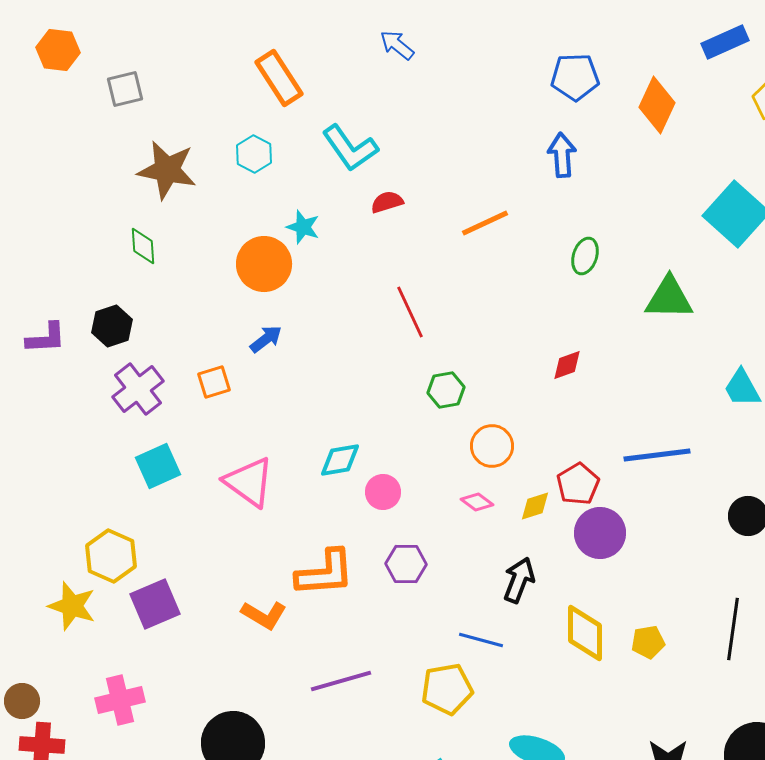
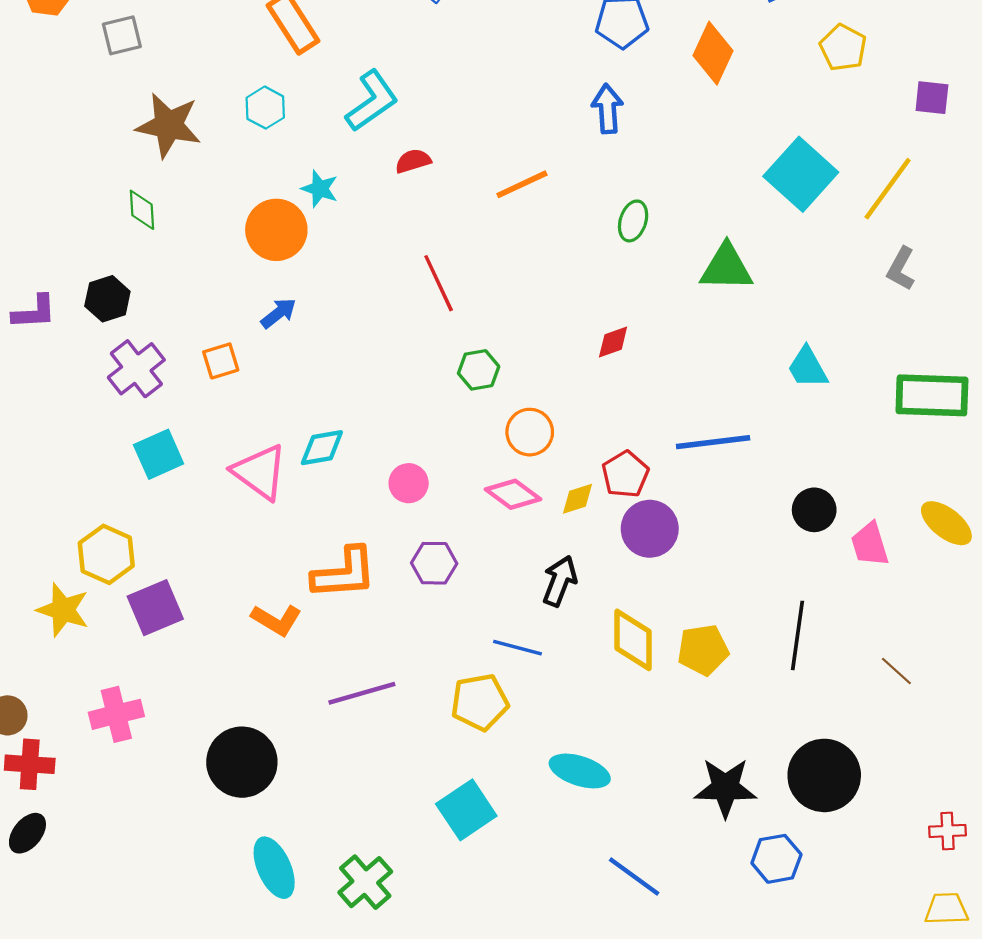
cyan L-shape: (350, 148) -> (372, 101), turned -90
cyan diamond: (340, 460) -> (322, 448), moved
pink diamond: (477, 502) -> (513, 494), size x1.5
yellow pentagon: (648, 642) -> (703, 650), size x1.4

